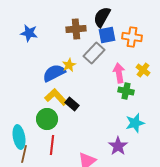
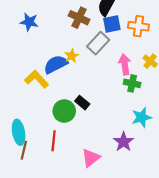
brown cross: (76, 29) -> (79, 18), turned 30
yellow L-shape: (56, 97) -> (37, 79), moved
black rectangle: (72, 104) -> (82, 103), moved
green circle: (47, 119) -> (64, 111), moved

